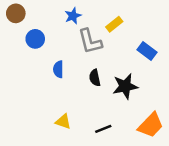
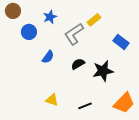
blue star: (73, 16) -> (50, 17), moved
gray L-shape: (90, 41) -> (74, 34), turned 70
blue semicircle: (58, 69) -> (48, 57), turned -144
black semicircle: (95, 78) -> (78, 64), turned 72

